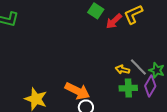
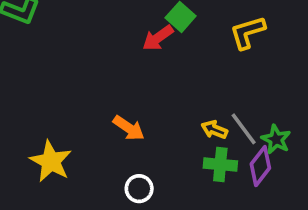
red arrow: (114, 21) -> (158, 38), moved
orange arrow: (77, 91) -> (129, 128), moved, size x0.7

